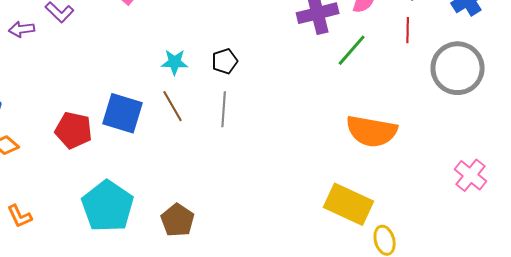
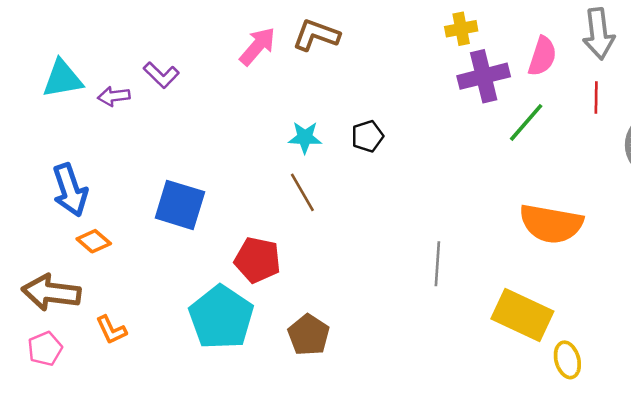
gray line: (224, 109) -> (437, 264), moved
blue square: (123, 113) -> (180, 205), moved
red pentagon: (74, 130) -> (257, 260), moved

